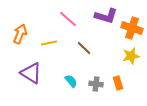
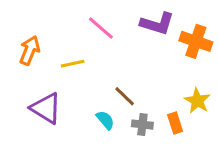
brown line: (84, 48) -> (125, 96), moved
yellow star: (131, 56) -> (197, 101), moved, turned -30

